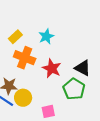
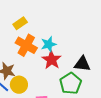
cyan star: (46, 36) -> (49, 44), moved
black triangle: (83, 68) -> (82, 64), turned -30

